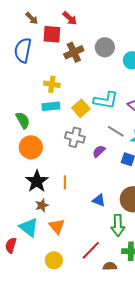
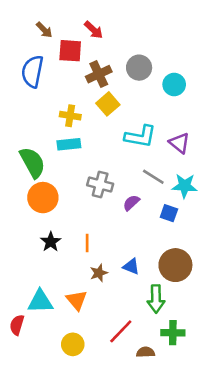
yellow square: (81, 108) -> (108, 104), moved
green semicircle: (23, 120) -> (32, 162), size x1.4
black star: (37, 181) -> (51, 242), size x0.7
brown star: (42, 205) -> (99, 273), moved
cyan triangle: (29, 227) -> (40, 301), turned -40

